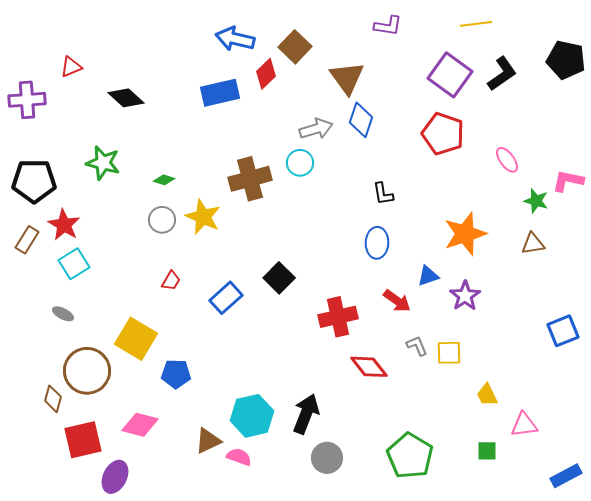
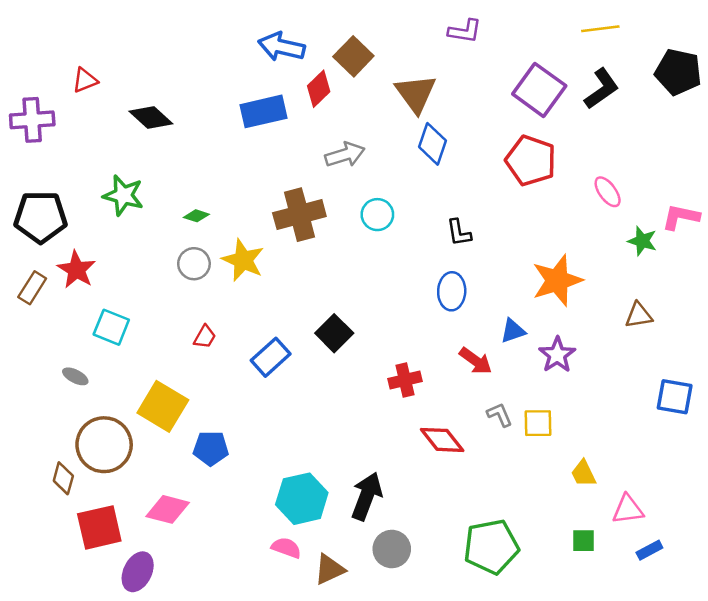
yellow line: (476, 24) -> (600, 29), moved
gray arrow: (316, 129) -> (345, 155), moved
cyan circle: (300, 163) -> (377, 215), moved
brown triangle: (533, 244) -> (639, 315), moved
cyan square: (74, 264) -> (111, 327), moved, turned -36
red cross: (338, 317) -> (405, 380), size x0.7
blue square: (563, 331) -> (675, 397), turned 32
brown triangle: (208, 441) -> (329, 569), moved
green pentagon: (410, 456) -> (491, 547), turned 30
blue rectangle: (566, 476) -> (649, 550), moved, size x0.7

